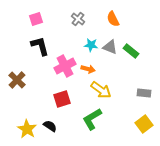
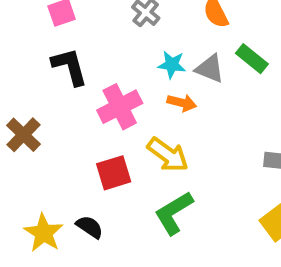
green rectangle: (131, 51) -> (252, 59), moved
orange arrow: (88, 69) -> (182, 103), moved
yellow arrow: (101, 90) -> (168, 155), moved

